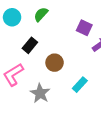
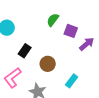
green semicircle: (41, 14) -> (53, 20), moved

